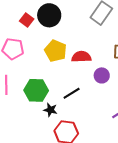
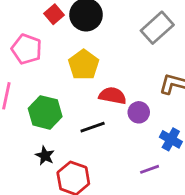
red semicircle: (81, 57) -> (113, 96), moved
black star: (50, 110) -> (45, 156), moved

